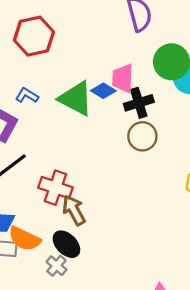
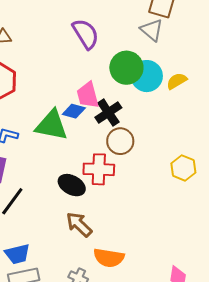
red cross: (55, 188) -> (99, 169), moved
orange semicircle: (24, 239) -> (109, 258), moved
black ellipse: (66, 244) -> (72, 185), moved

